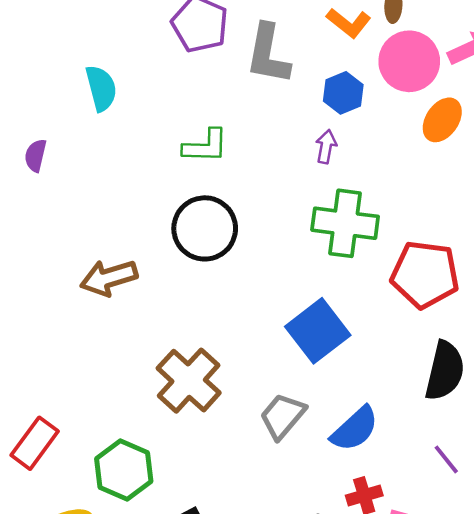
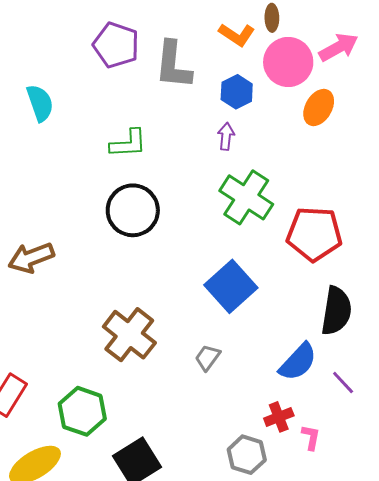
green cross: (345, 223) -> (246, 197), turned 30
brown arrow: (109, 278) -> (31, 258), moved
gray trapezoid: (283, 416) -> (208, 358), size x0.7
blue semicircle: (355, 429) -> (298, 362), moved

